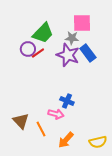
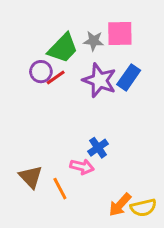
gray star: (72, 38) -> (94, 41), moved
blue rectangle: (88, 53) -> (129, 77), turned 72
blue cross: (67, 101) -> (98, 148), turned 32
orange arrow: (66, 140) -> (120, 205), moved

